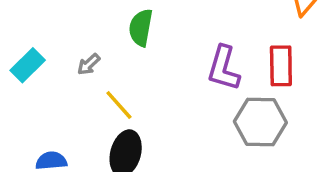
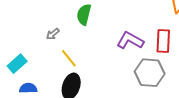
cyan rectangle: (28, 65) -> (17, 64), moved
purple L-shape: (224, 68) -> (130, 40), turned 100

